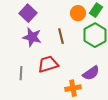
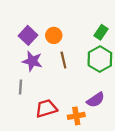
orange circle: (78, 13) -> (54, 35), moved
red trapezoid: (48, 64) -> (46, 108), moved
gray line: (21, 73) -> (20, 87), moved

